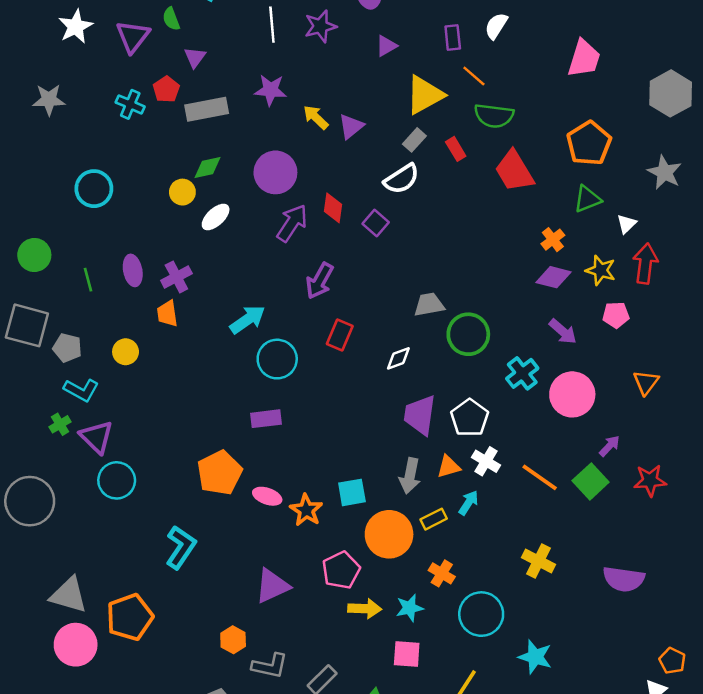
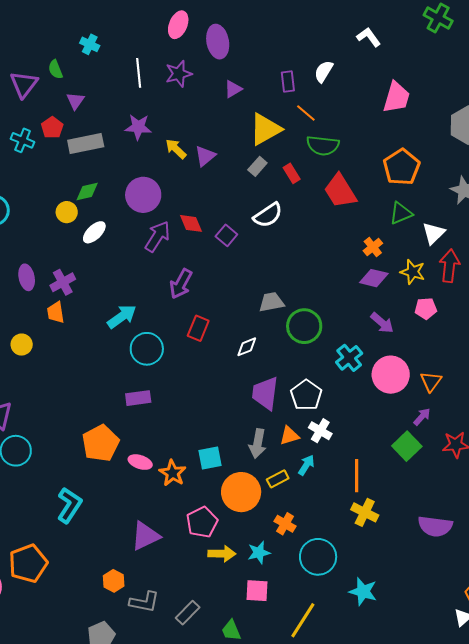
white semicircle: (402, 179) -> (268, 215), moved
red diamond: (333, 208) -> (191, 223), turned -30
white triangle: (627, 224) -> (433, 233), size x1.4
orange triangle: (646, 382) -> (431, 381), moved
orange line: (540, 477) -> (357, 476), moved, turned 56

